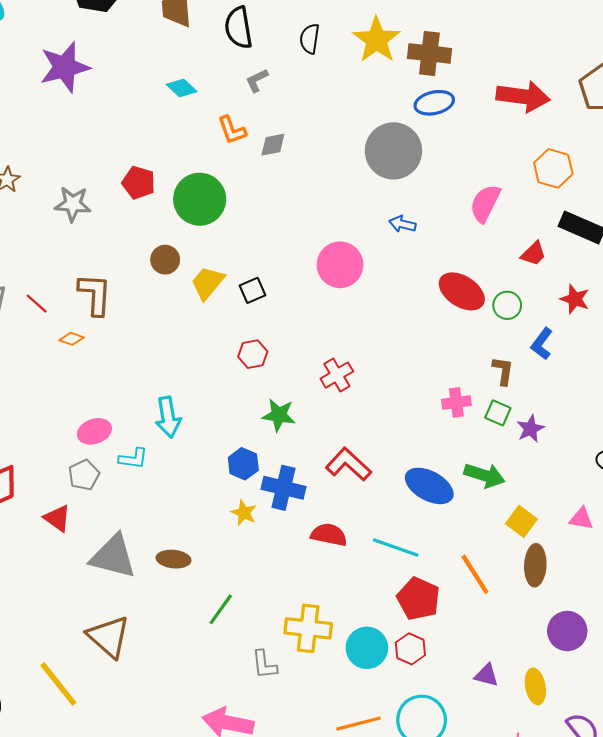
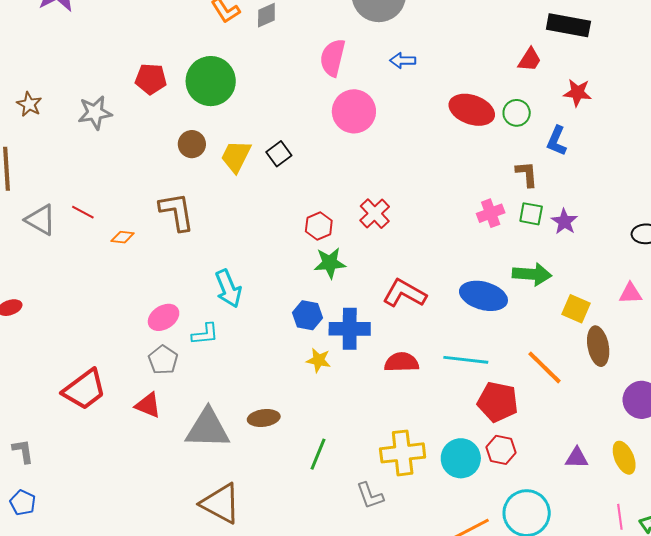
pink semicircle: (485, 203) -> (333, 58), moved
brown L-shape: (95, 294) -> (177, 212), moved
red hexagon: (253, 354) -> (319, 226), moved

